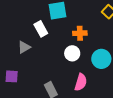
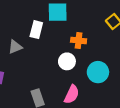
white rectangle: (41, 29) -> (36, 30), turned 35

